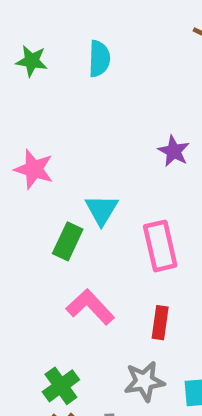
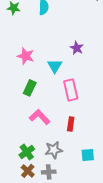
pink star: (34, 169) -> (26, 56), moved
cyan triangle: (102, 210) -> (55, 66), moved
gray star: (144, 381) -> (54, 150), moved

